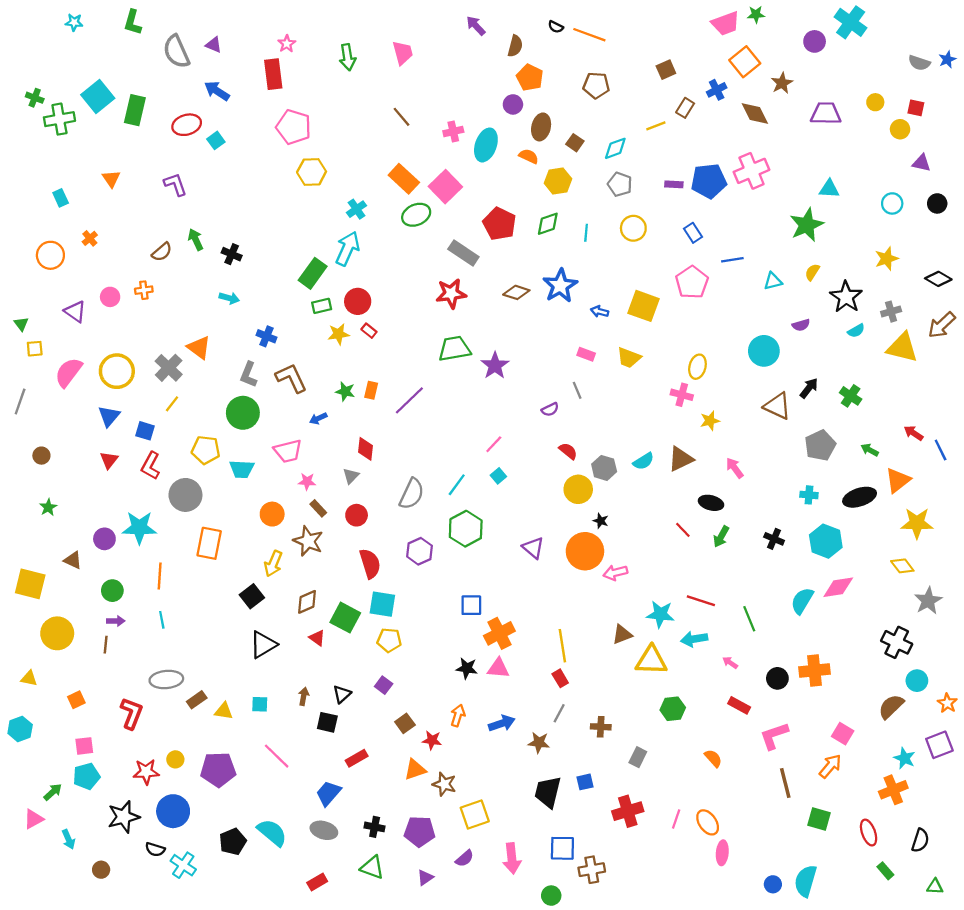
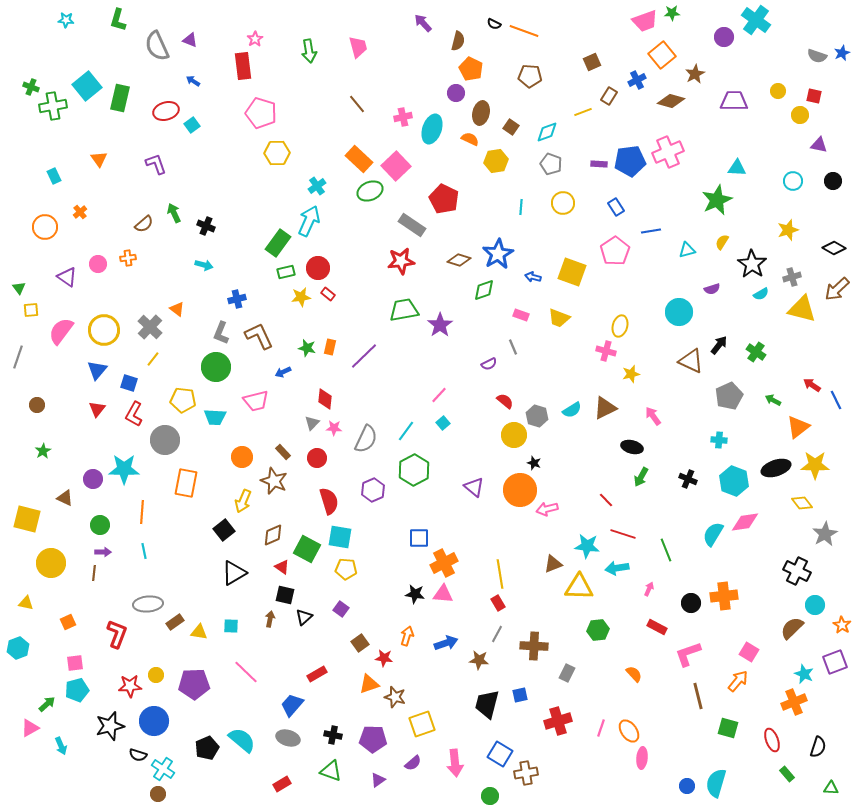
blue arrow: (217, 91) -> (193, 81), size x0.6
brown diamond: (755, 113) -> (671, 101), turned -48
green diamond: (548, 224) -> (484, 290), moved
blue cross: (267, 336) -> (237, 299), turned -36
orange triangle: (199, 348) -> (177, 309), size x0.7
pink star: (307, 481) -> (334, 428), moved
black ellipse: (860, 497) -> (776, 468), moved
red line: (683, 530) -> (606, 500), moved
pink arrow: (730, 663) -> (649, 589), turned 80
black square: (327, 722) -> (285, 595), moved
brown cross: (601, 727) -> (534, 646), size x1.5
blue square: (562, 848) -> (500, 754), turned 30
brown circle: (101, 870) -> (158, 794), moved

